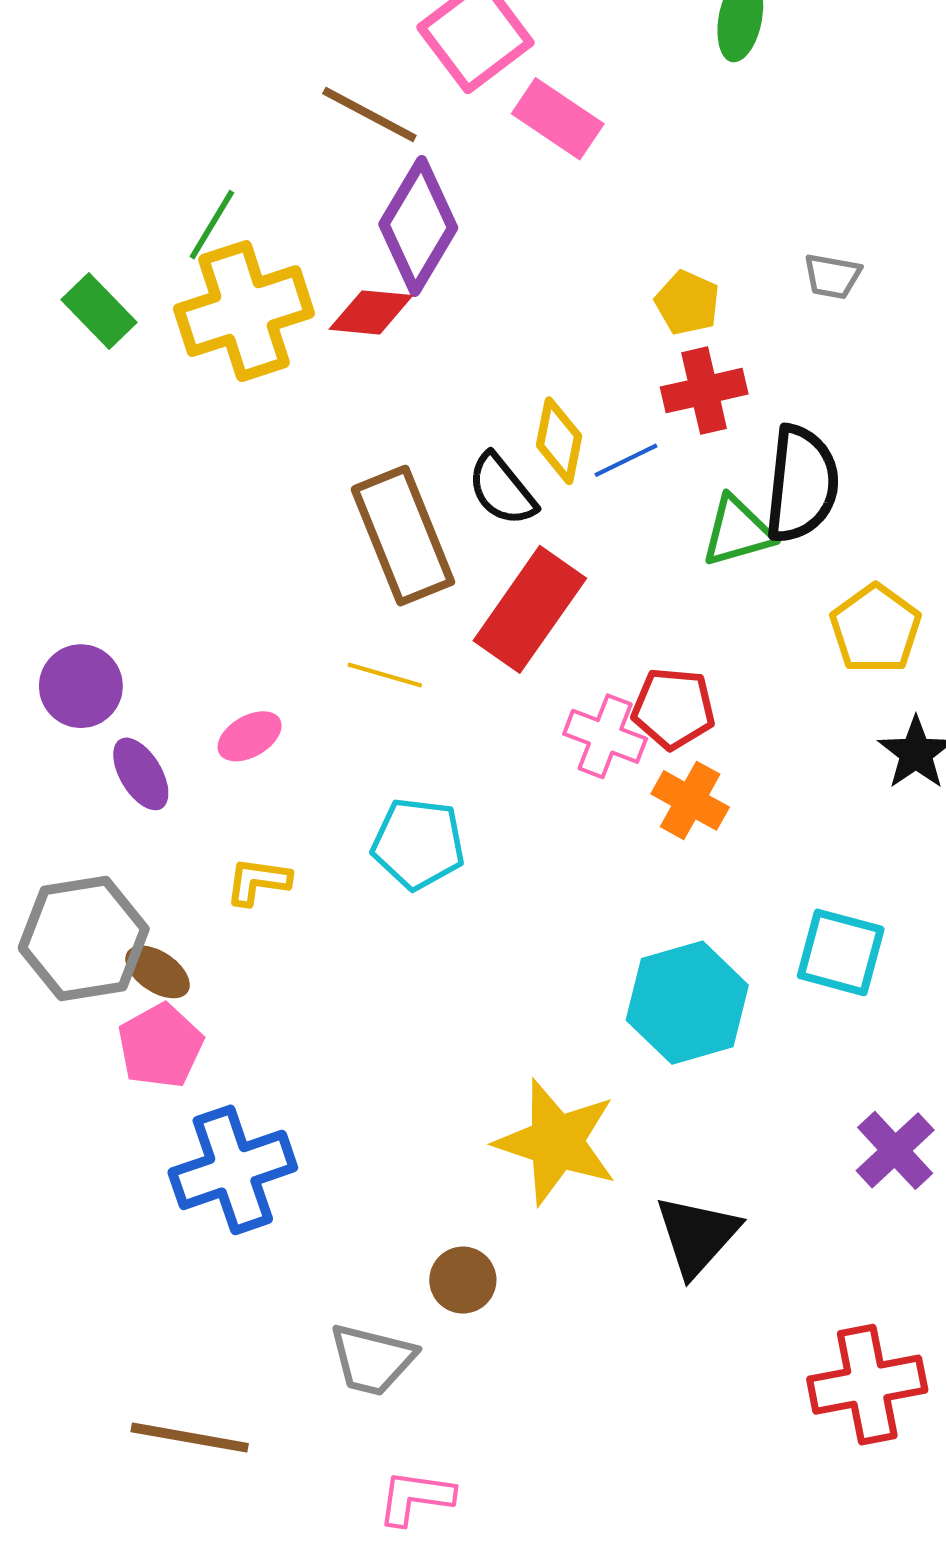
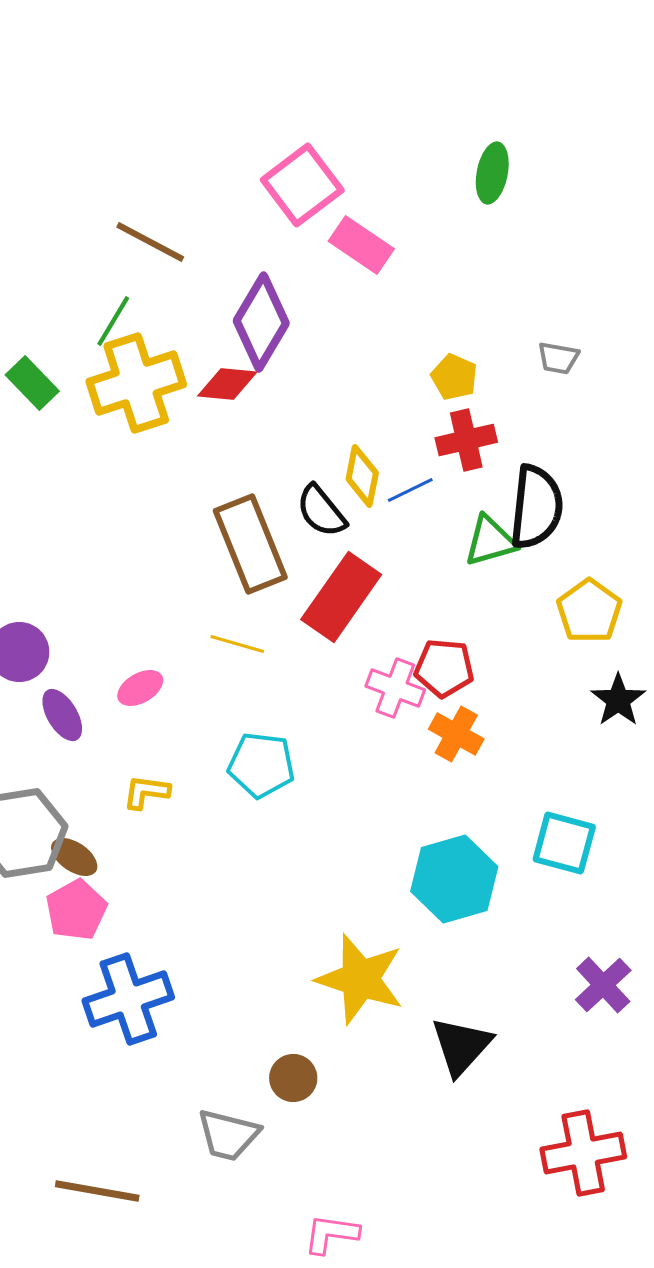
brown line: (369, 114) -> (150, 242), moved
pink L-shape: (415, 1498) -> (331, 1234), moved

